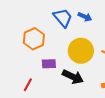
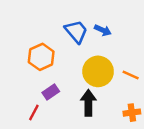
purple rectangle: (49, 64) -> (51, 92), moved, turned -32
black arrow: (73, 77) -> (88, 103), turned -115

